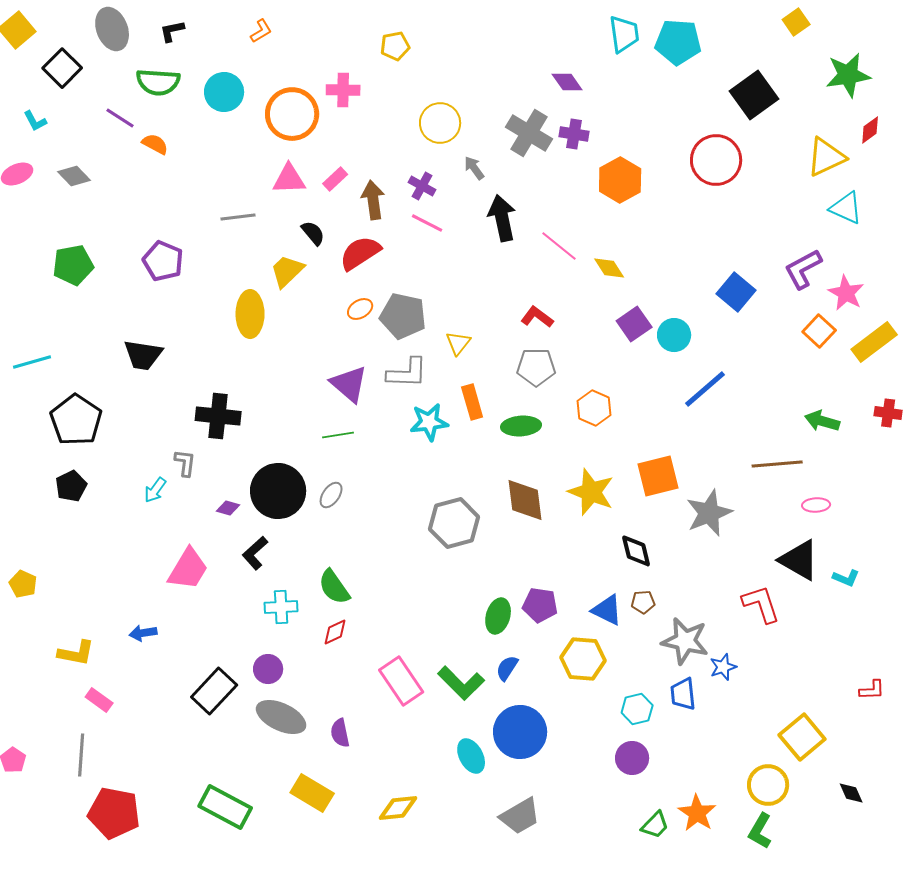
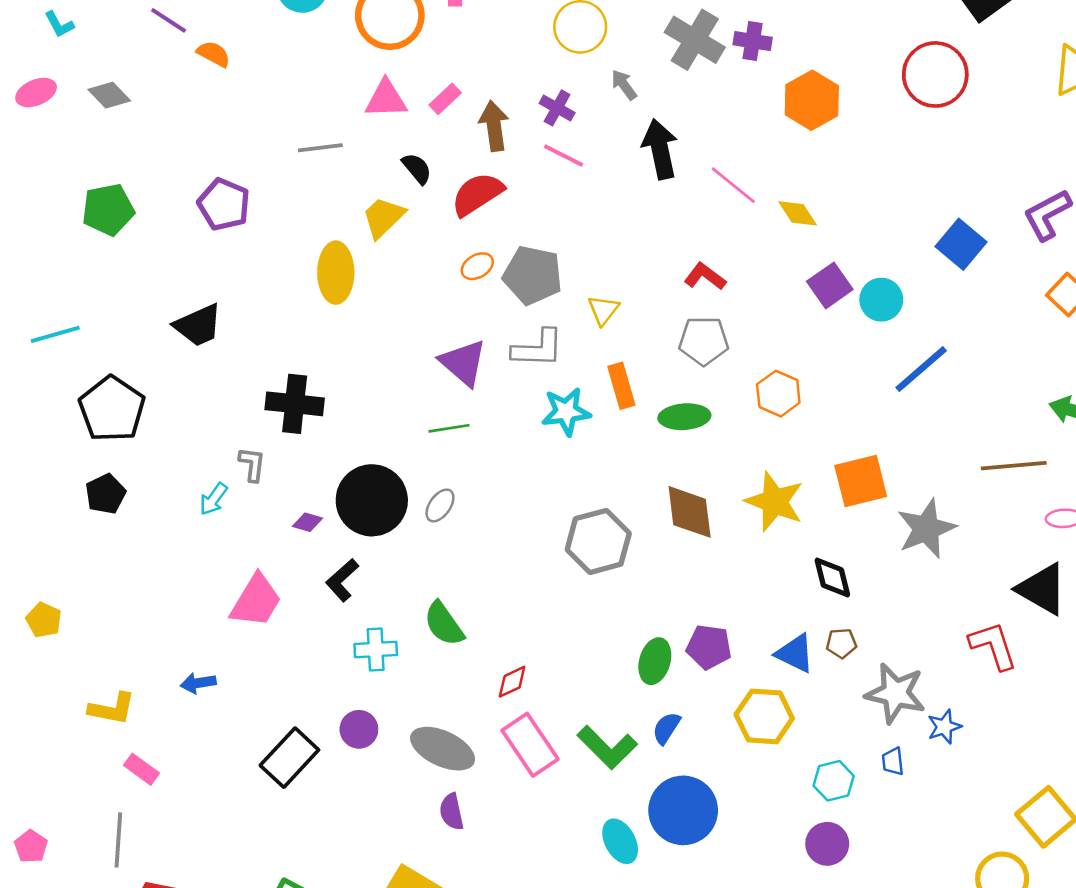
black trapezoid: (143, 355) -> (198, 325), turned -33
red diamond: (335, 632) -> (512, 682), moved
blue trapezoid: (683, 694) -> (893, 761), size x0.7
gray ellipse: (281, 717) -> (443, 749), moved

